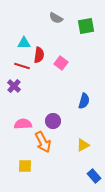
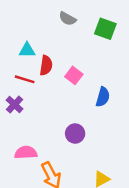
green square: (86, 26) -> (105, 29), turned 30
blue semicircle: (84, 101) -> (103, 97), moved
purple circle: (53, 121) -> (75, 134), moved

